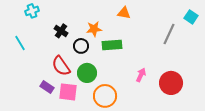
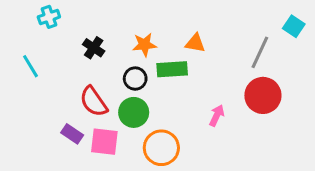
orange triangle: (124, 13) -> (195, 43), moved
black circle: (81, 46) -> (135, 79), moved
red circle: (171, 83) -> (263, 95), moved

